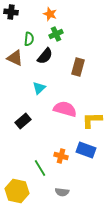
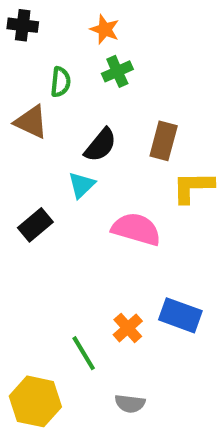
black semicircle: (45, 56) -> (100, 145), moved
yellow L-shape: (92, 120) -> (193, 187), moved
black rectangle: (23, 121) -> (35, 225), moved
orange cross: (61, 156) -> (128, 328), turned 32

